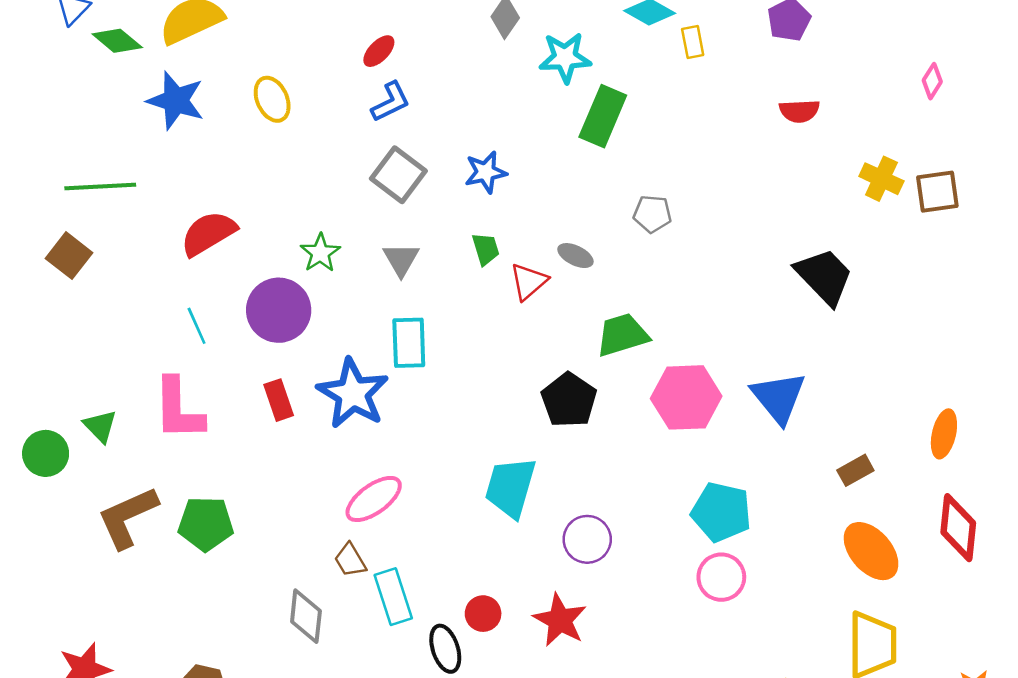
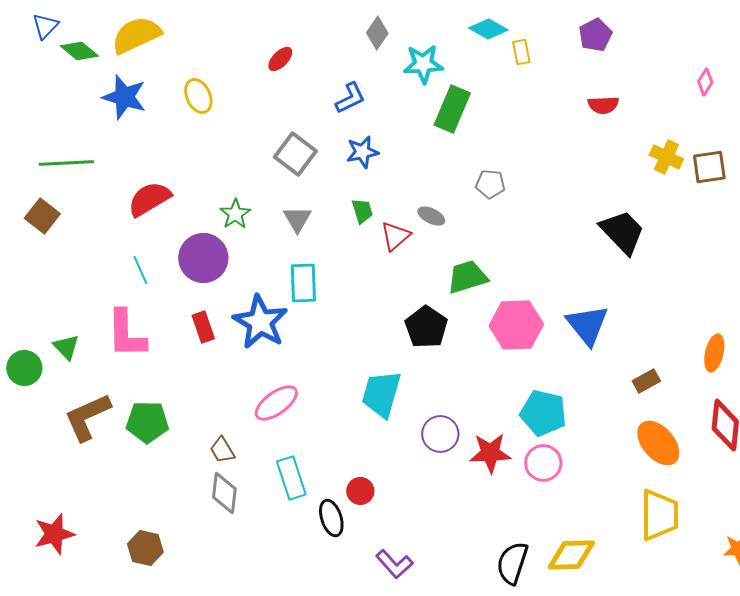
blue L-shape: (391, 102) -> (350, 98), moved
brown trapezoid: (350, 560) -> (222, 450), moved
red star: (560, 620) -> (490, 453), moved, turned -30

